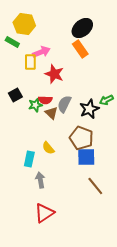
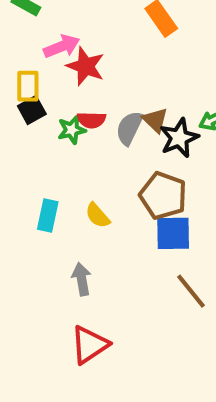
pink arrow: (41, 52) -> (62, 46), moved
yellow rectangle: (30, 62) -> (28, 86), moved
red star: (54, 74) -> (86, 66), moved
brown triangle: (51, 113) -> (155, 120), moved
cyan rectangle: (29, 159) -> (48, 215), moved

